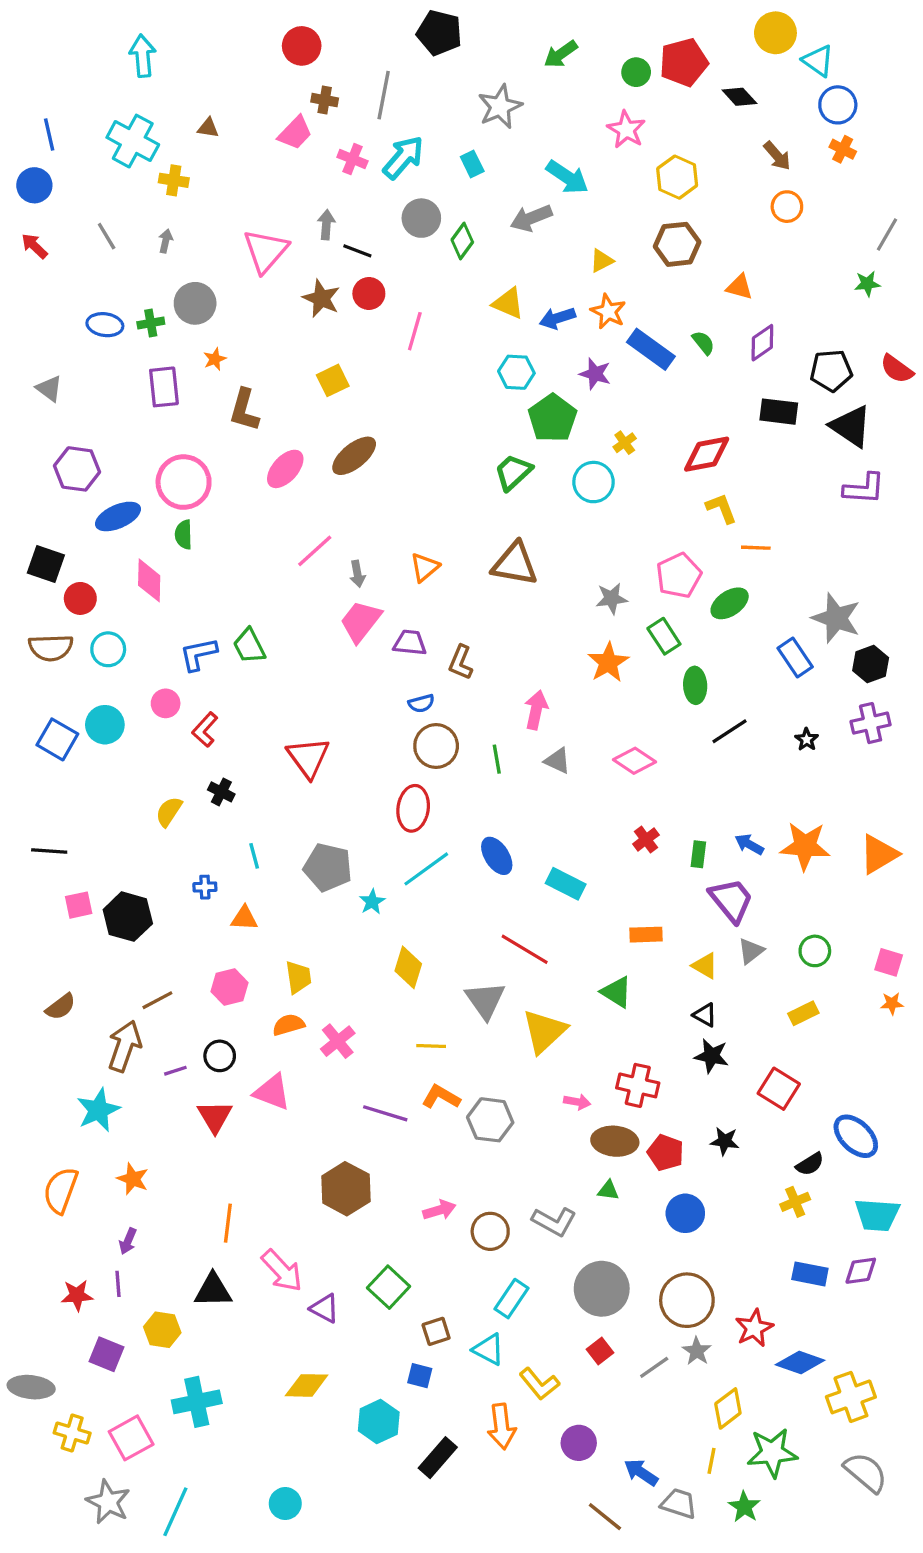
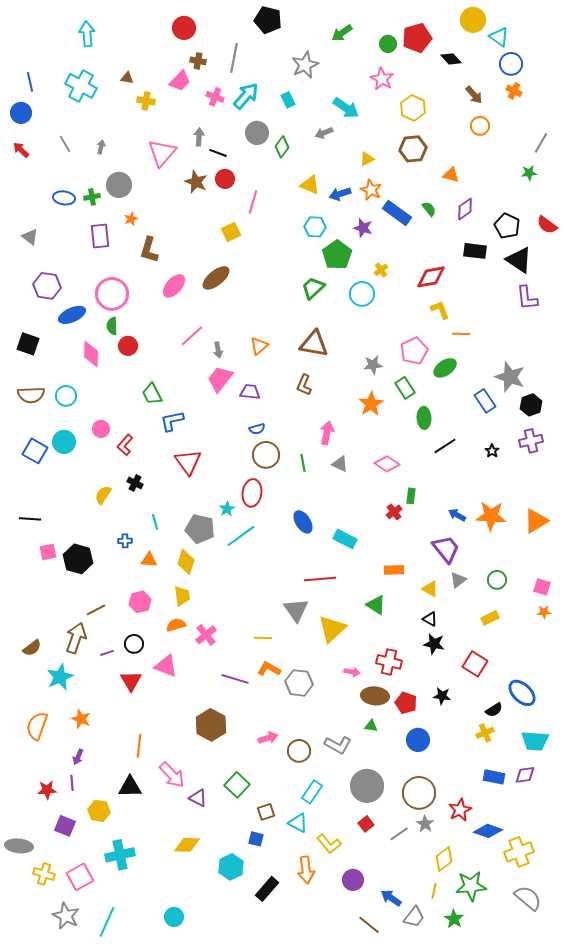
yellow cross: (174, 180) -> (146, 101), moved
gray arrow: (531, 218) -> (324, 133), size x0.7
black pentagon: (831, 371) -> (507, 226), turned 30
yellow square: (333, 380) -> (231, 232), moved
purple L-shape: (864, 489) -> (527, 298), turned 80
red circle: (80, 598) -> (128, 346), moved
blue L-shape: (198, 654) -> (172, 421), moved
brown L-shape: (461, 662) -> (304, 385), moved
green rectangle: (698, 854) -> (411, 496), moved
cyan line: (426, 869) -> (241, 536), moved
cyan star: (372, 902) -> (227, 509), moved
red line: (525, 949) -> (320, 579), turned -36
yellow diamond: (408, 967) -> (186, 562), moved
brown semicircle: (61, 1007) -> (32, 648), moved
gray trapezoid: (679, 1504) -> (414, 917), turned 110

